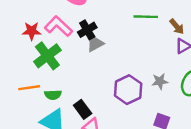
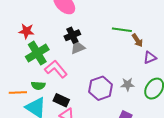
pink L-shape: (58, 26) -> (56, 69), moved
brown arrow: (177, 26) -> (137, 40), moved
orange line: (29, 88) -> (18, 93), moved
black rectangle: (83, 109) -> (61, 100), turned -35

